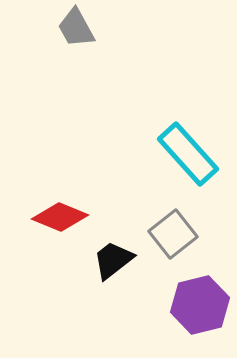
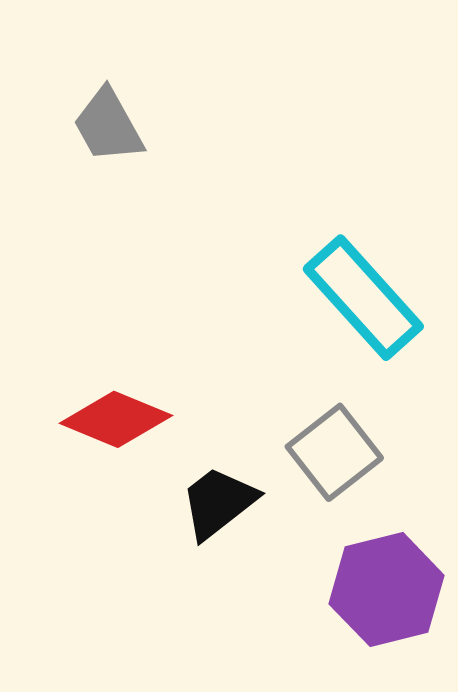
gray trapezoid: (76, 28) -> (108, 126), moved

